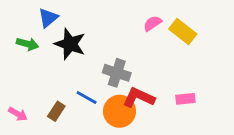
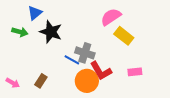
pink semicircle: (152, 23) -> (111, 17), size x1.5
yellow rectangle: (183, 32) -> (124, 36), moved
blue line: (87, 98) -> (72, 60), moved
red L-shape: (139, 98) -> (101, 71), turned -145

